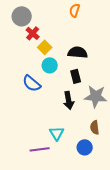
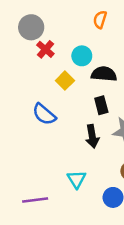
yellow square: (45, 47) -> (65, 81), moved
cyan circle: (50, 65) -> (82, 56), moved
purple line: (40, 149) -> (35, 200), moved

